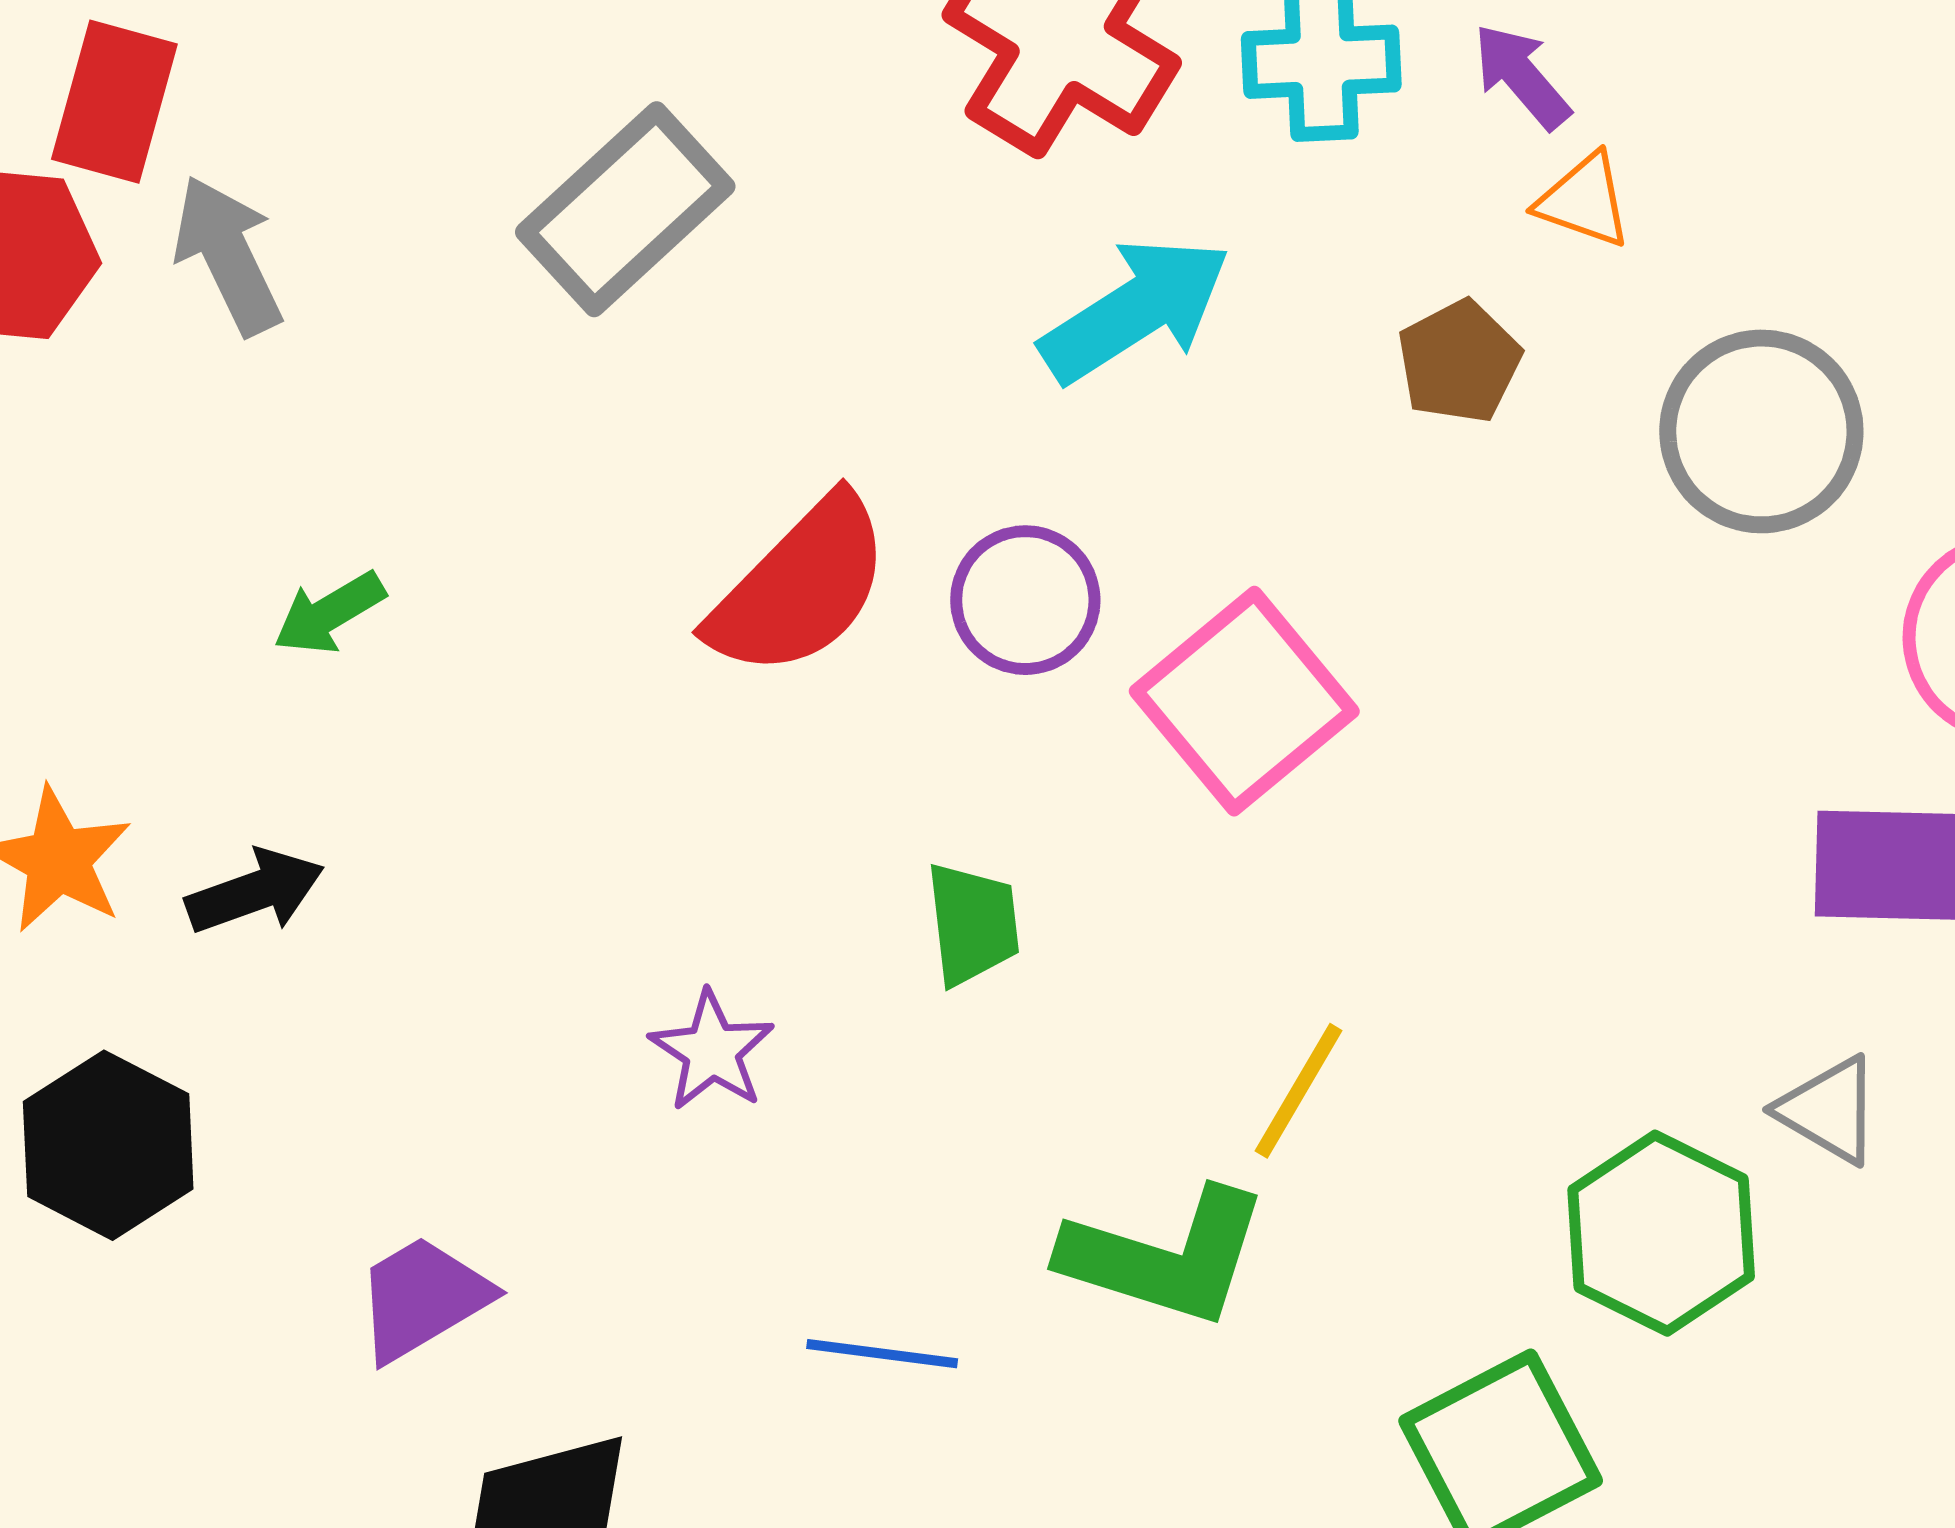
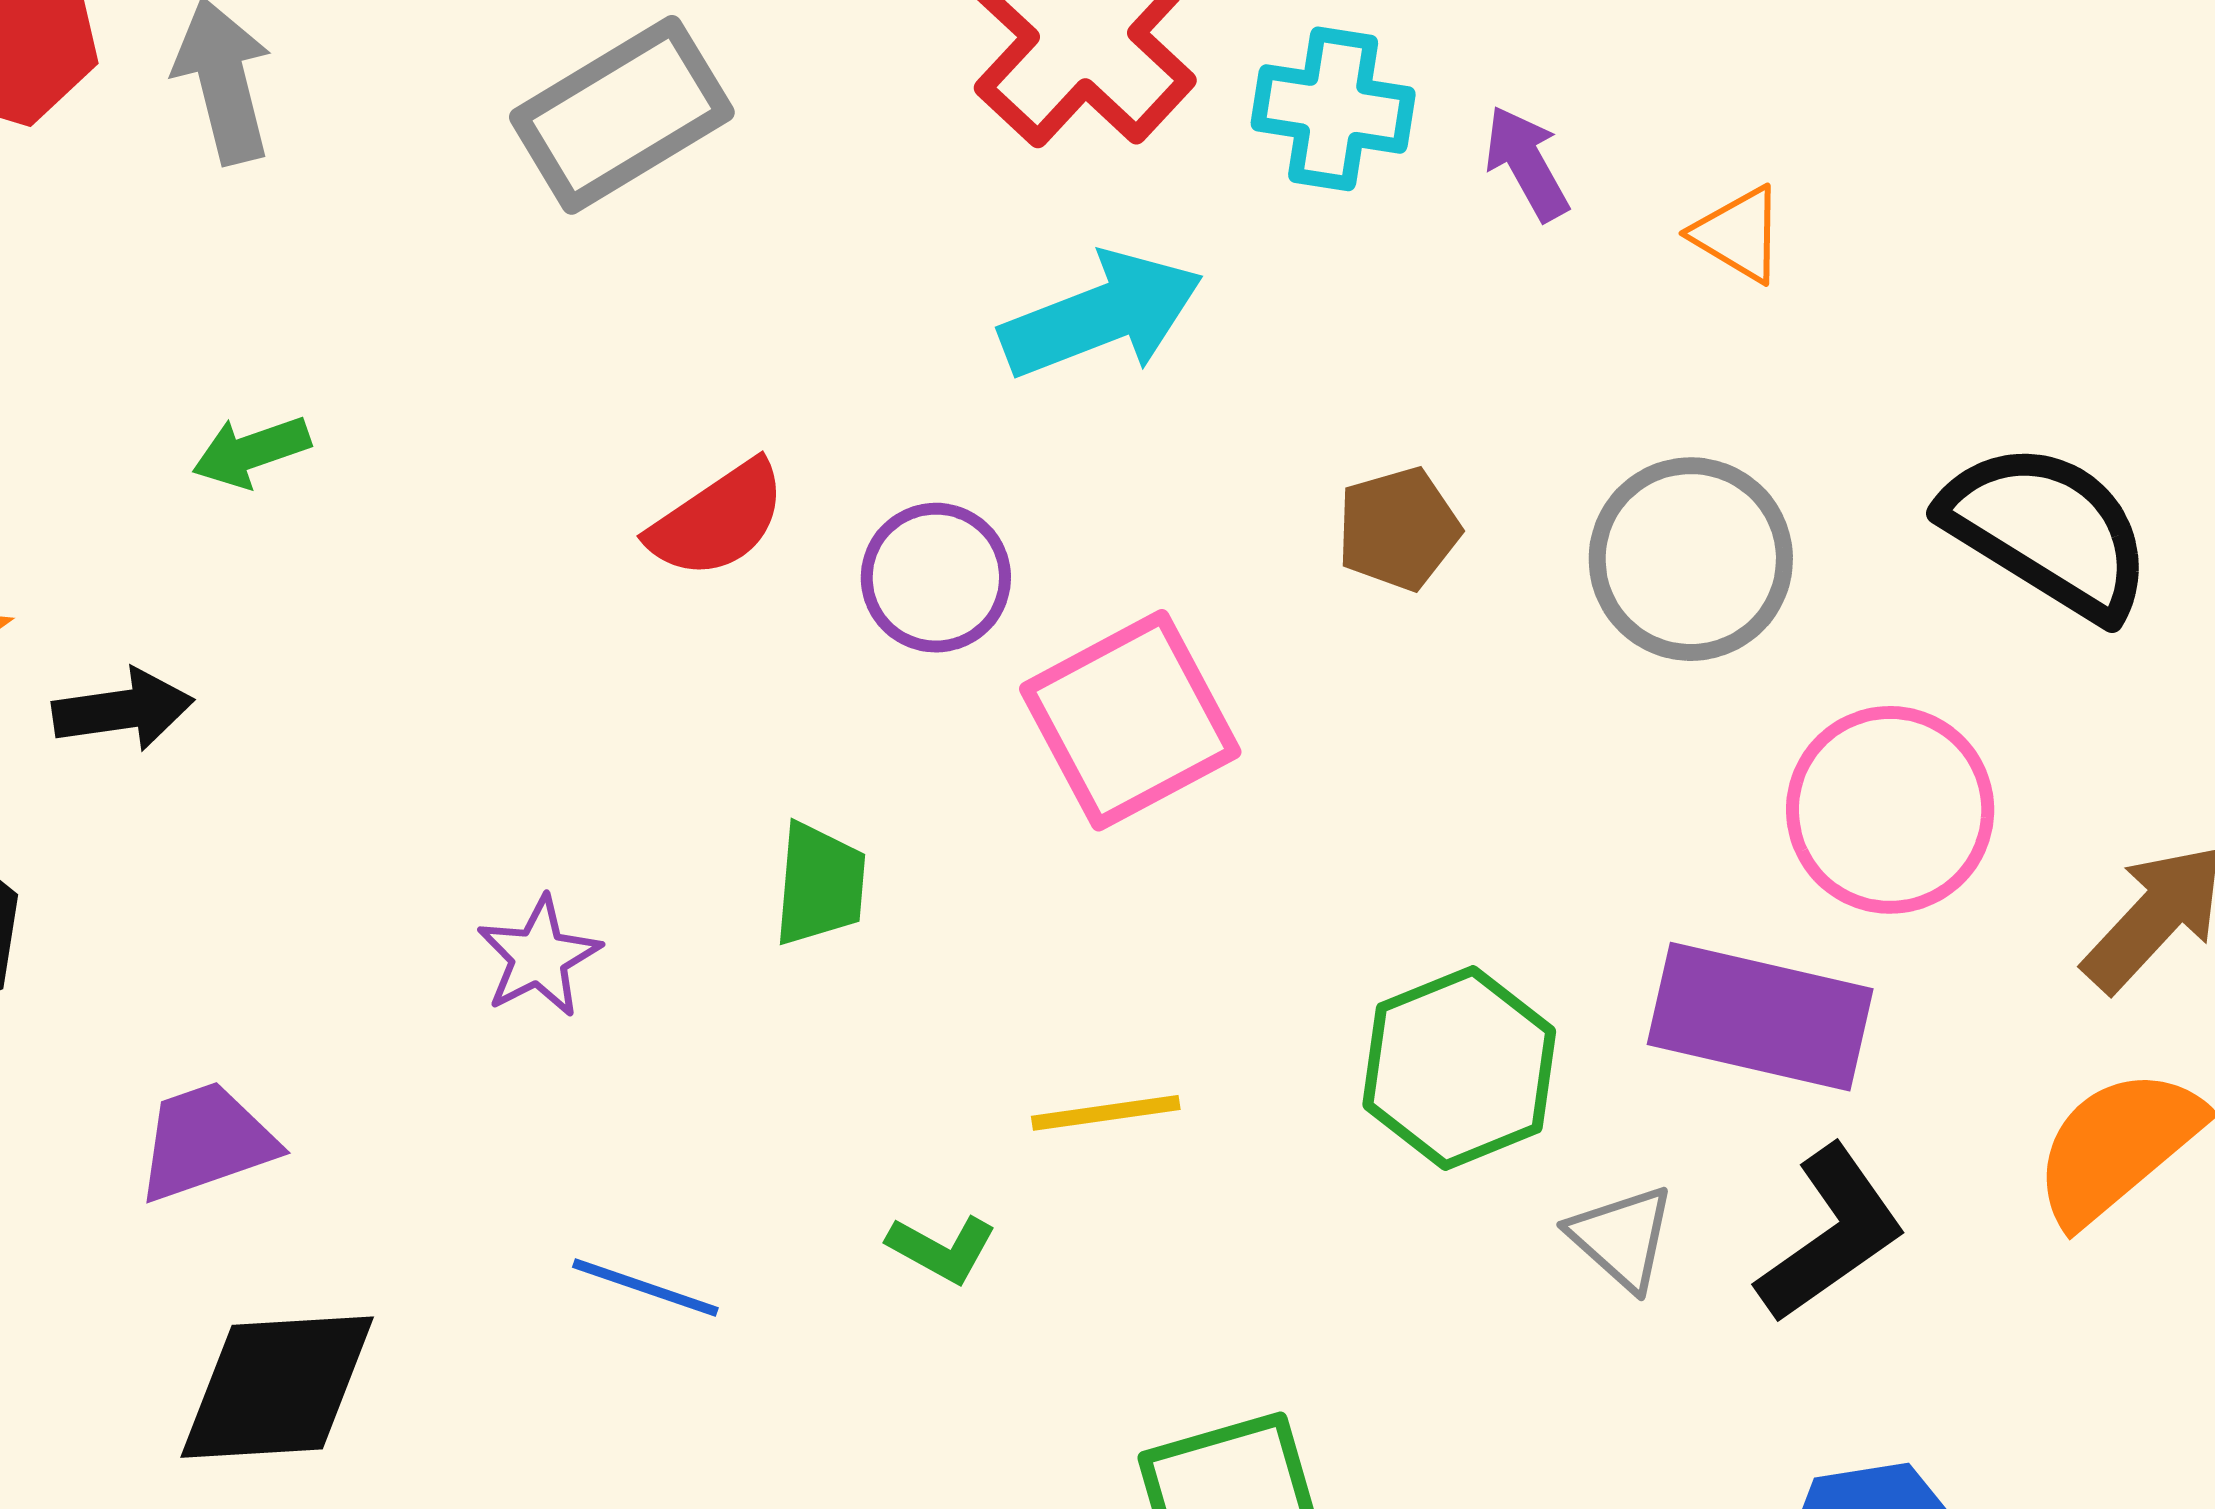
orange triangle: (1584, 201) -> (1738, 234), moved
brown pentagon: (1459, 362) -> (1398, 529), moved
red semicircle: (800, 587) -> (718, 520), size x0.7
yellow line: (1299, 1091) -> (1106, 1113), turned 40
green hexagon: (1661, 1233) -> (1459, 1068), moved
green L-shape: (1165, 1257) -> (942, 1249), size x0.5

